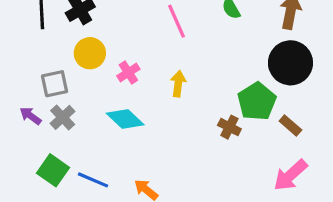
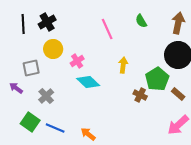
yellow arrow: (178, 84) -> (123, 65), moved
gray cross: (63, 117) -> (46, 96), moved
cyan diamond: (125, 119) -> (88, 82), moved

